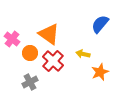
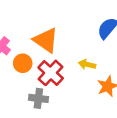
gray cross: (30, 82) -> (38, 98), moved, turned 35

